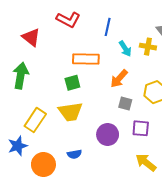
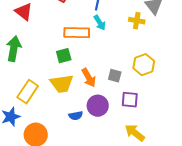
cyan arrow: (125, 49) -> (100, 23), moved
orange arrow: (119, 79) -> (89, 78), moved, turned -72
blue semicircle: (74, 154) -> (76, 116), moved

